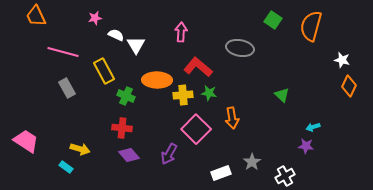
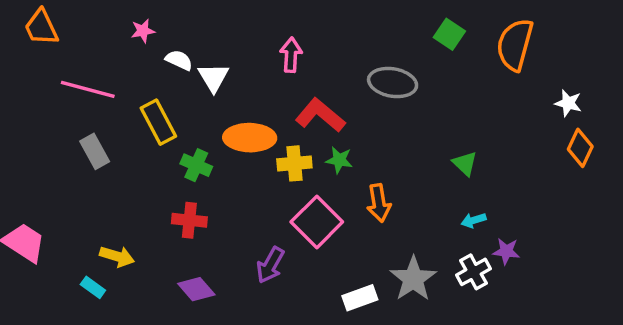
cyan arrow: (313, 127) -> (474, 220), moved
purple diamond: (129, 155) -> (196, 289), moved
gray star: (252, 162) -> (413, 279), size x1.5
white cross: (285, 176) -> (474, 272), moved

